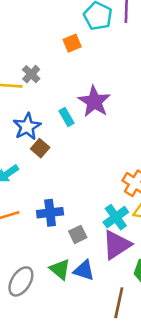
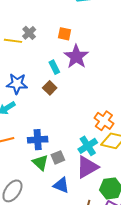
orange square: (72, 43) -> (64, 34), moved, turned 32
blue star: (27, 127) -> (17, 84), moved, turned 30
brown square: (40, 148) -> (50, 88), moved
green triangle: (60, 269) -> (40, 162), moved

